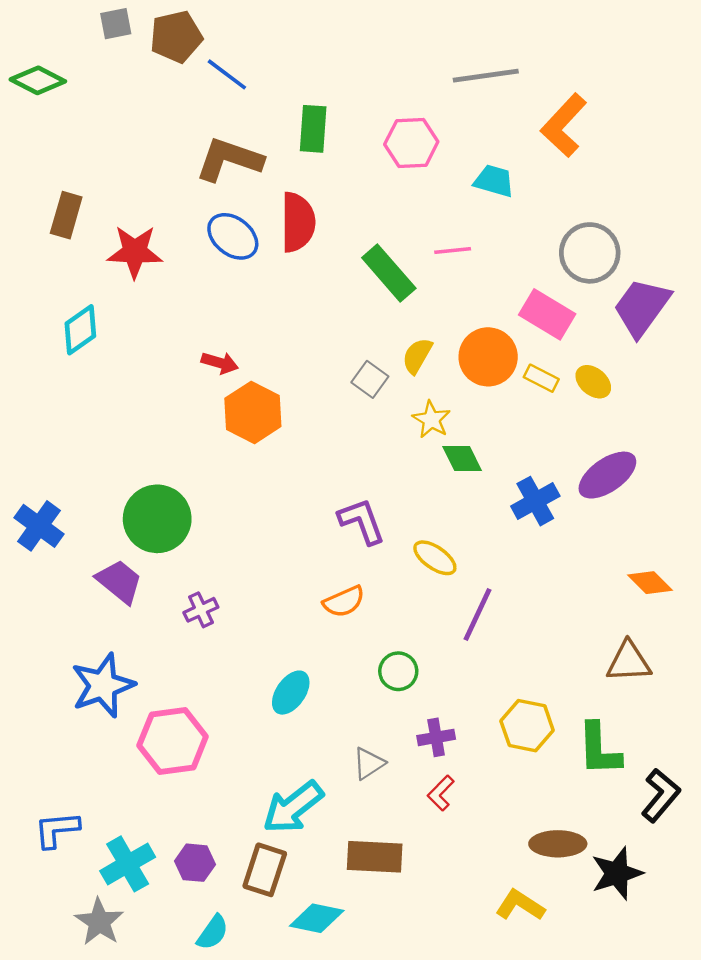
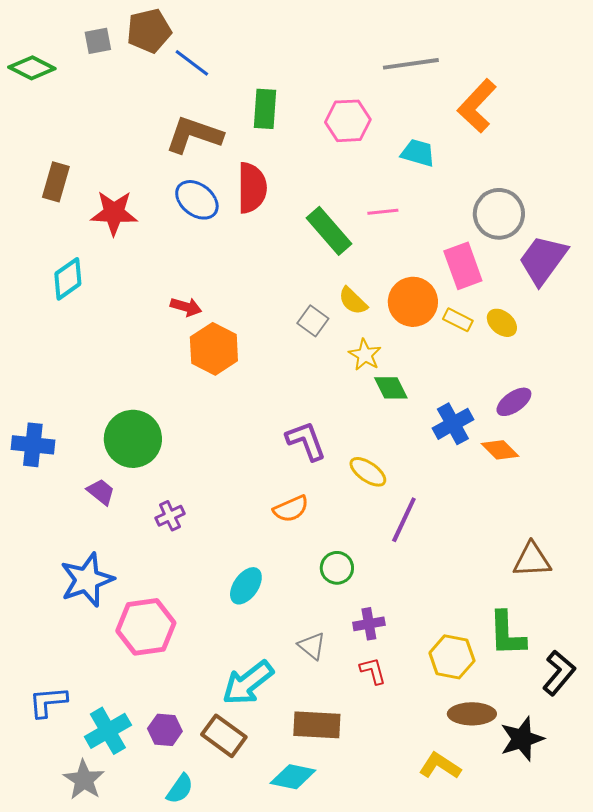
gray square: (116, 24) -> (98, 41), moved
pink rectangle: (547, 314) -> (463, 266), turned 39
yellow semicircle: (417, 356) -> (353, 301), turned -76
purple ellipse: (607, 475) -> (514, 402), size x0.7
blue cross: (39, 526) -> (33, 445), turned -30
purple trapezoid: (119, 581) -> (101, 492), size x0.7
orange diamond: (650, 583) -> (500, 450), moved
yellow hexagon: (527, 726) -> (452, 657), moved
gray triangle: (369, 763) -> (312, 646), turned -48
red L-shape: (441, 793) -> (373, 671), turned 120
brown rectangle: (265, 870) -> (224, 736), turned -72
cyan diamond: (317, 918) -> (293, 777), moved

